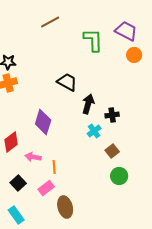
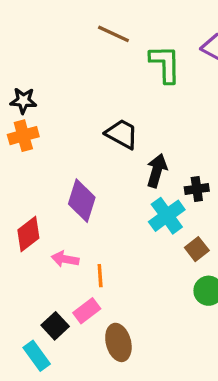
brown line: (50, 22) -> (113, 34), moved, turned 54
cyan cross: (94, 131) -> (167, 216), size x1.5
black square: (18, 183) -> (55, 326), moved

